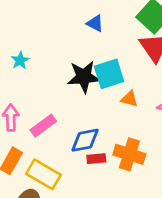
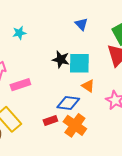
black star: (84, 77) -> (61, 59), size x0.7
blue diamond: (85, 140) -> (68, 103), moved
red rectangle: (96, 159) -> (50, 121), turned -32

